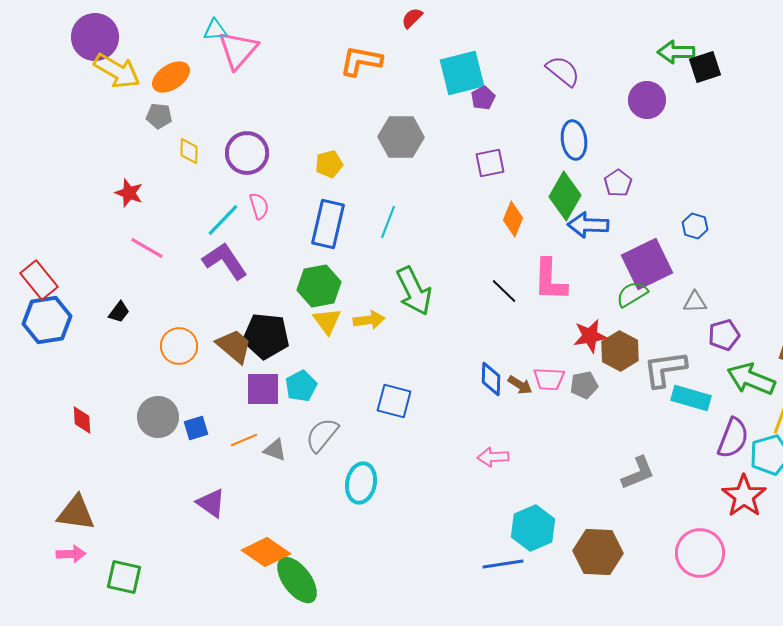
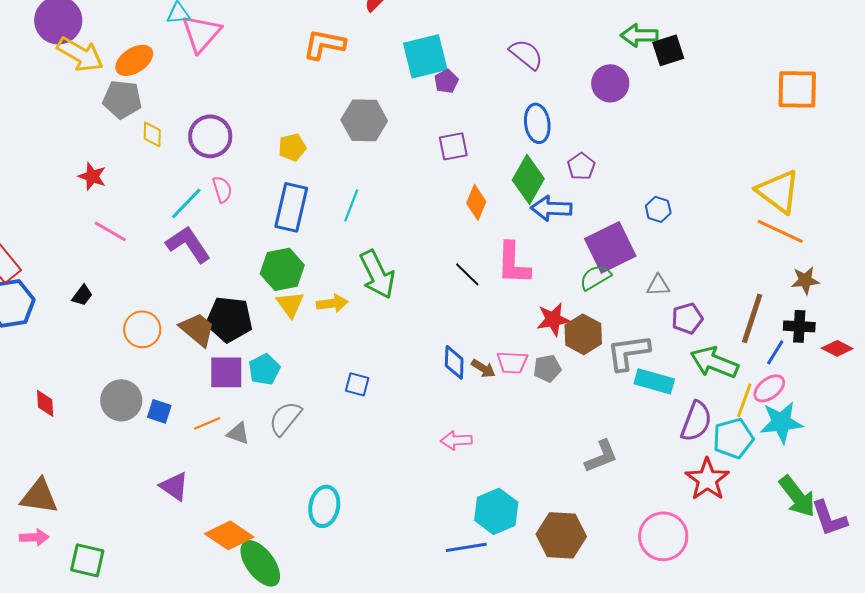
gray pentagon: (159, 116) -> (122, 99), size x1.5
blue square: (394, 401) -> (357, 384), size x0.7
blue square: (196, 428) -> (159, 411), turned 35
cyan ellipse: (361, 483) -> (324, 506), moved

